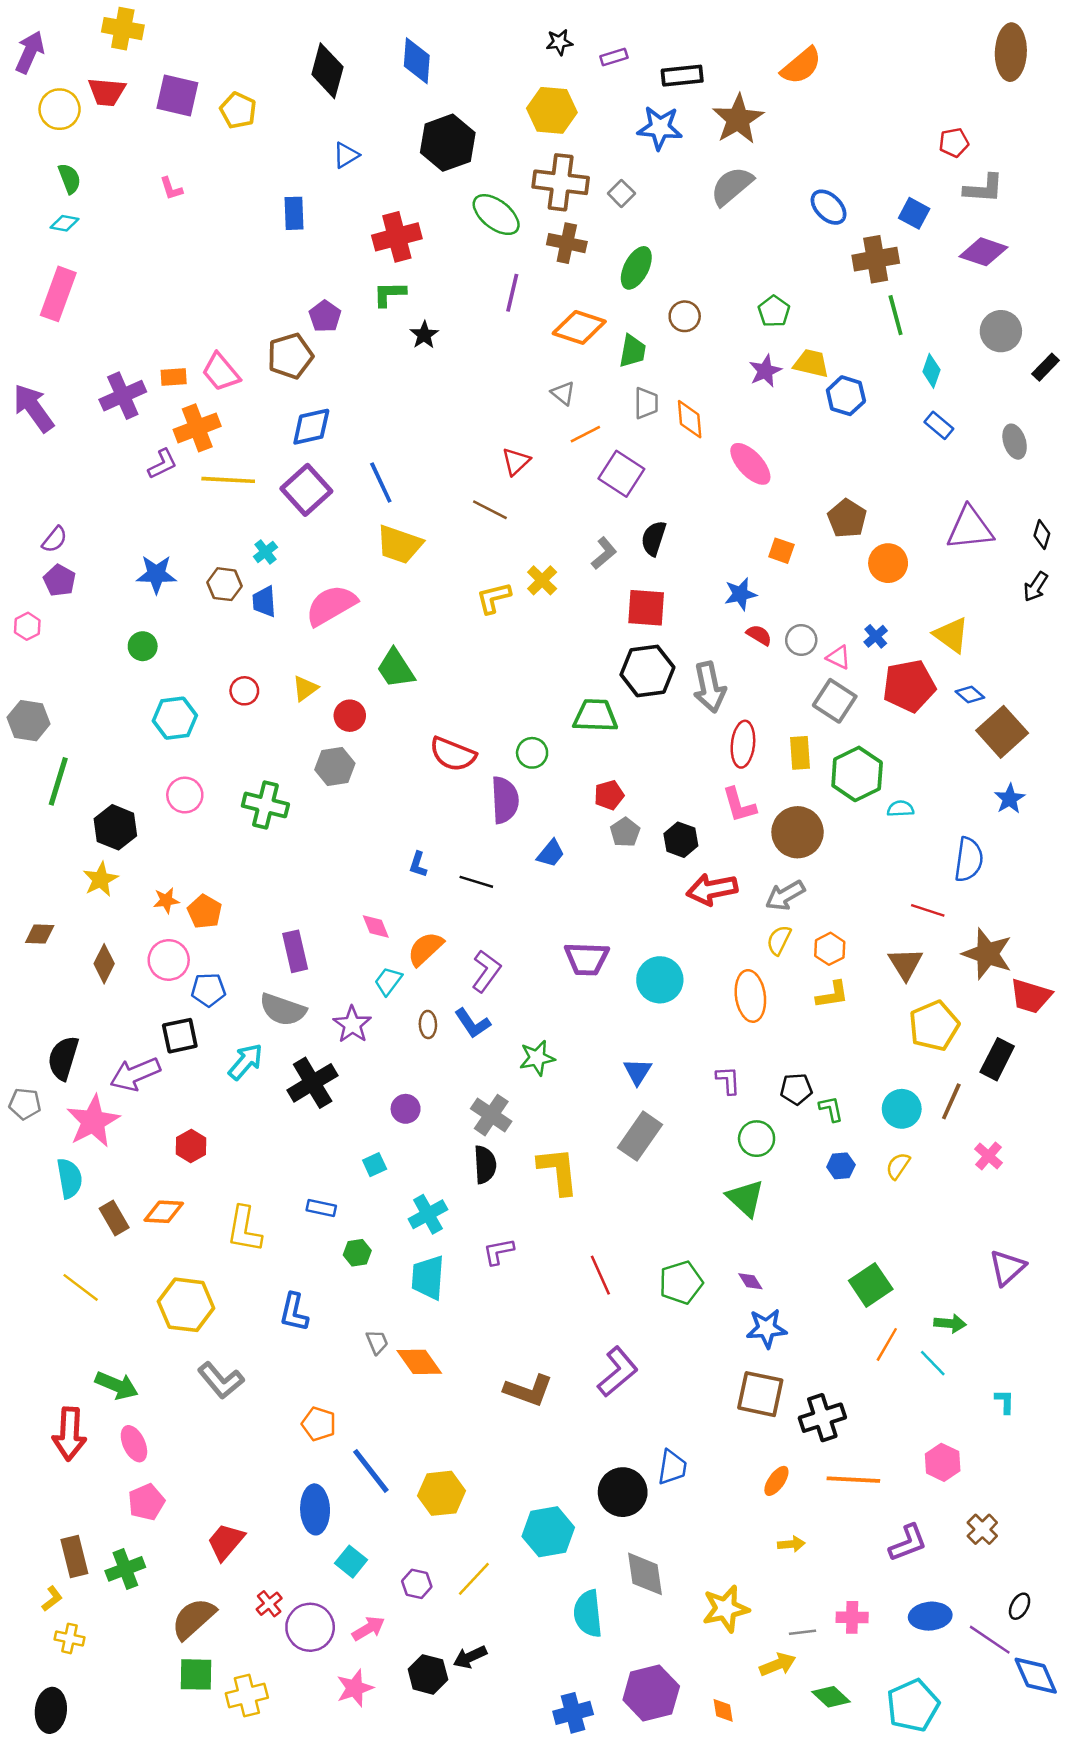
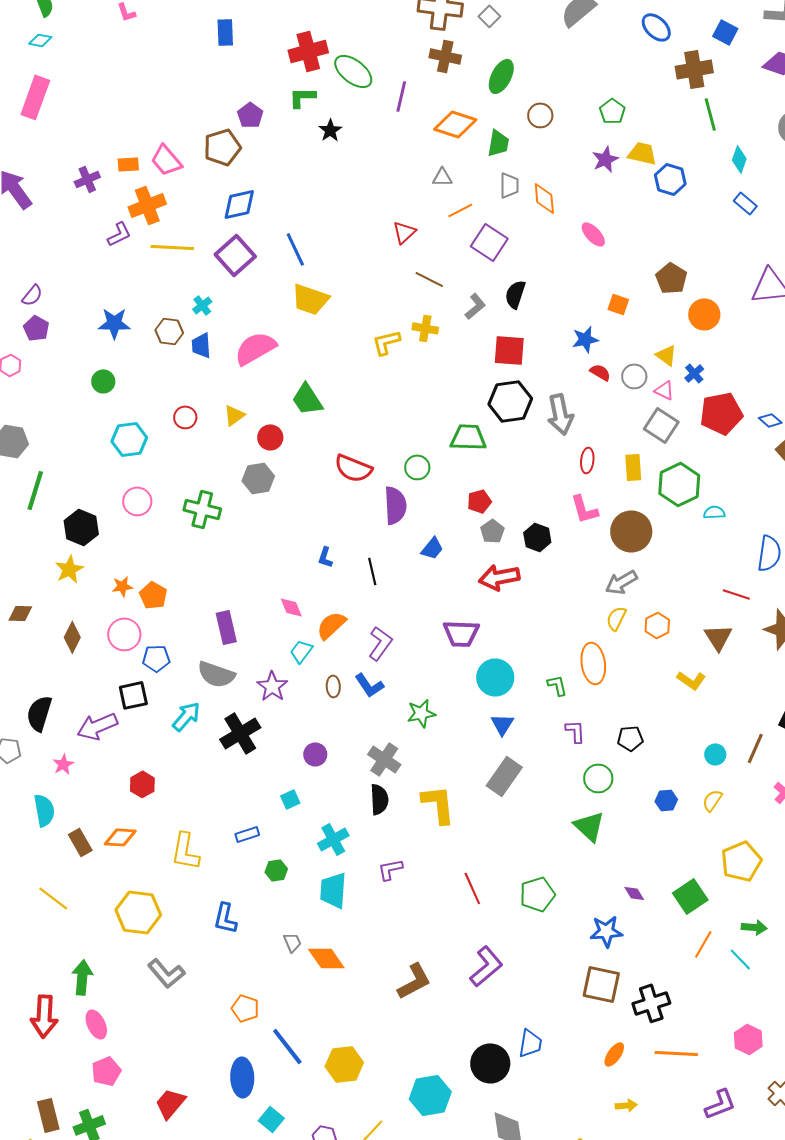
green ellipse: (496, 215) -> (353, 71), moved
gray triangle: (563, 393) -> (442, 177), turned -40
purple cross: (123, 396) -> (87, 179), size x0.7
pink ellipse: (750, 464) -> (593, 234), size x0.7
brown line: (490, 510) -> (429, 279), moved
yellow cross: (542, 580) -> (425, 328), turned -35
yellow triangle: (951, 635) -> (666, 355), moved, size x0.7
red ellipse: (743, 744) -> (587, 460), size x0.7
black line: (476, 882) -> (372, 571), turned 60
red arrow: (712, 889) -> (499, 577), moved
cyan circle: (660, 980) -> (495, 677), moved
yellow L-shape: (832, 995) -> (691, 680), moved, turned 44
yellow pentagon: (934, 1026) -> (741, 861), moved
green L-shape: (831, 1109) -> (557, 685), moved
cyan circle: (902, 1109) -> (715, 754), size x0.7
pink star: (93, 1121) -> (63, 764), size x0.5
blue rectangle: (321, 1208) -> (247, 834), turned -30
purple diamond: (750, 1281) -> (634, 893), moved
green arrow: (117, 1385) -> (82, 977), turned -108
brown L-shape: (528, 1390) -> (414, 981), turned -48

